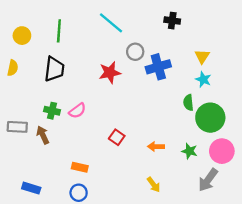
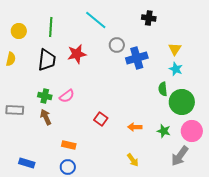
red star: (110, 73) -> (77, 54), moved
brown arrow: (43, 135) -> (46, 117), moved

